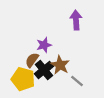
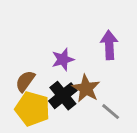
purple arrow: (76, 20) -> (109, 45), moved
brown semicircle: (32, 60) -> (25, 81), moved

